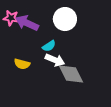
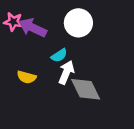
white arrow: (55, 60) -> (66, 72), turned -90

